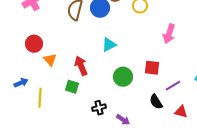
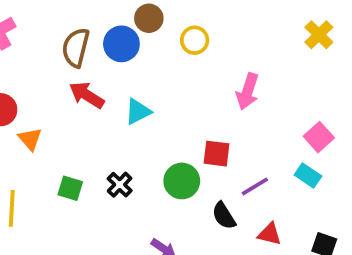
red arrow: (81, 66) -> (87, 95), moved, turned -36
green circle: (123, 77) -> (182, 181), moved
black cross: (99, 108) -> (120, 185), moved, turned -32

